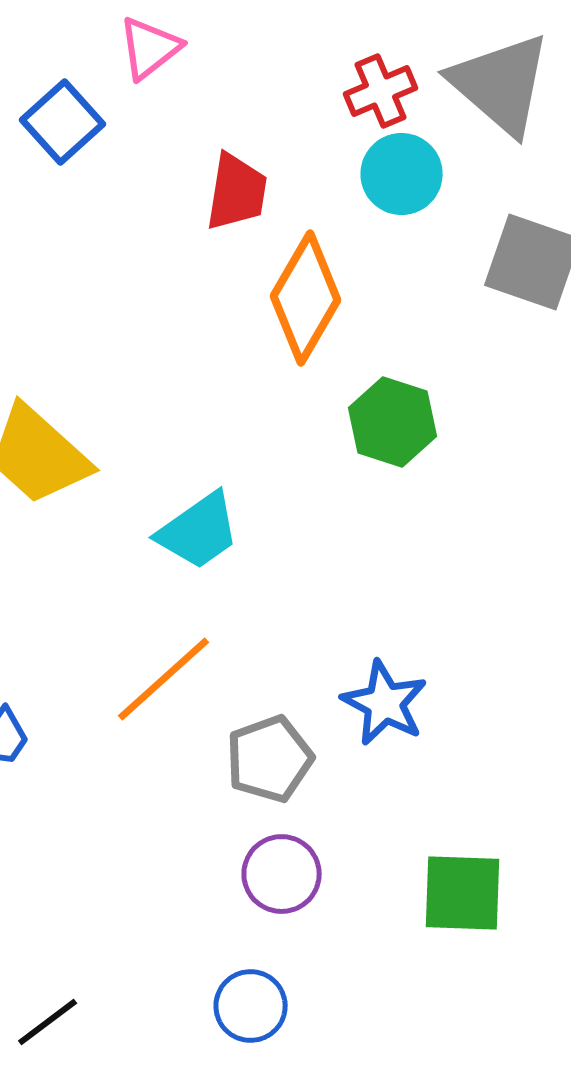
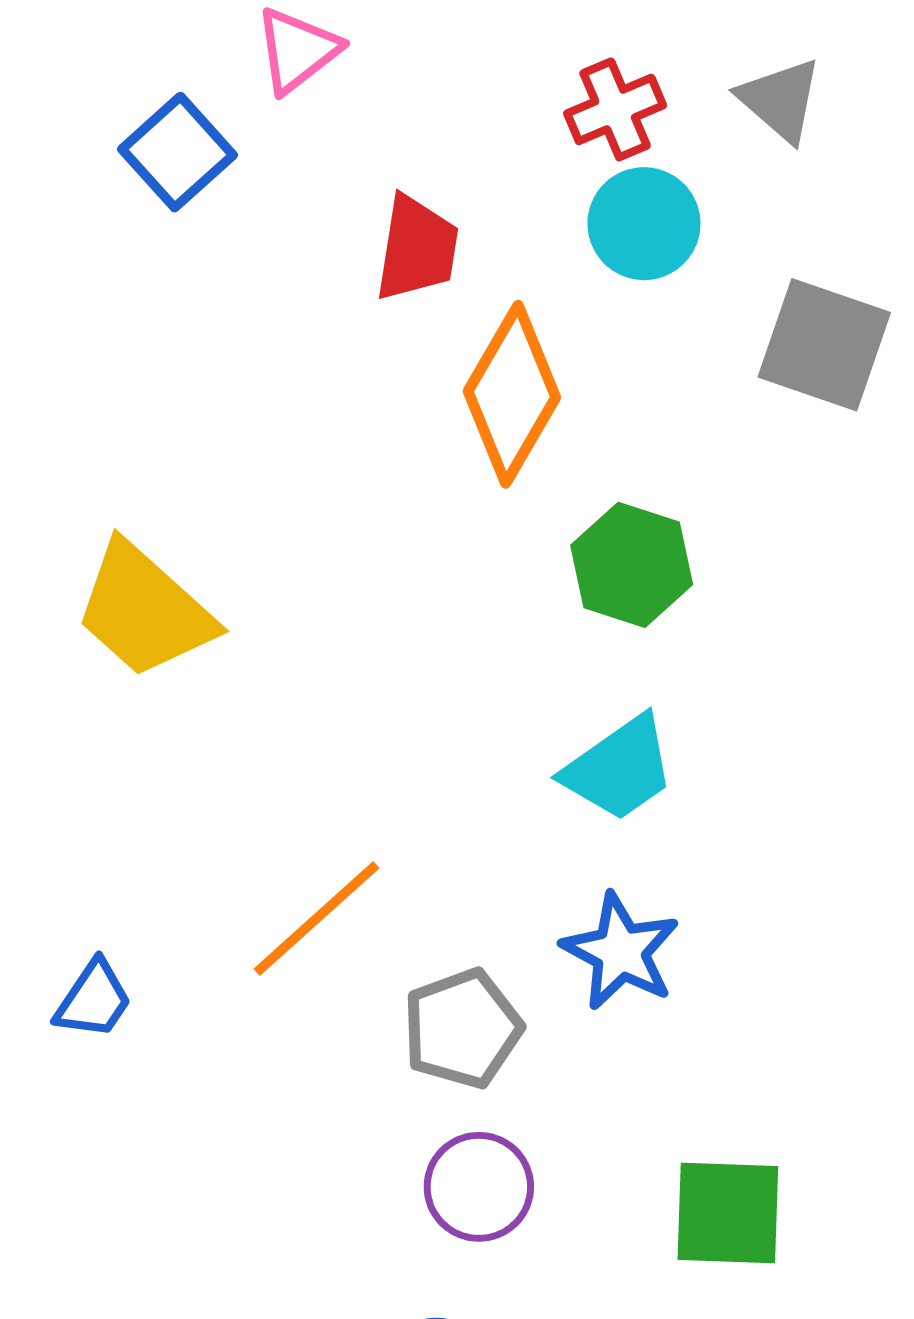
gray triangle: (501, 84) -> (780, 100), size x0.6
cyan trapezoid: (199, 531) -> (619, 769), moved

